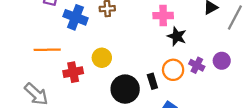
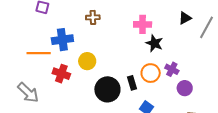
blue cross: (76, 17) -> (62, 40), moved, turned -30
purple circle: (222, 61) -> (185, 88), moved
red cross: (73, 72) -> (61, 74), turned 30

